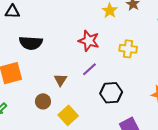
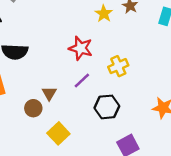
yellow cross: (128, 49) -> (118, 66), moved, turned -30
brown circle: (43, 101) -> (33, 108), moved

